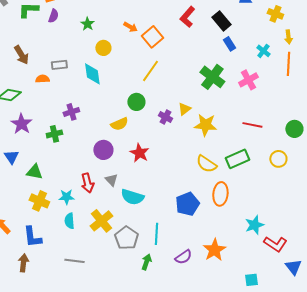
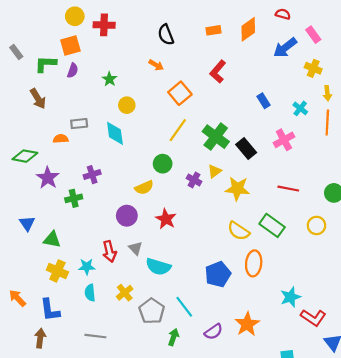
black rectangle: (221, 21) -> (246, 148), moved
orange arrow: (130, 27) -> (156, 65), moved
brown arrow: (21, 55) -> (38, 99), moved
green cross: (212, 77) -> (216, 137), moved
purple star: (21, 124) -> (48, 178), moved
green rectangle: (237, 159) -> (272, 225), turned 60
yellow cross: (101, 221) -> (125, 293), size x0.7
cyan line: (156, 234) -> (184, 307), turned -40

